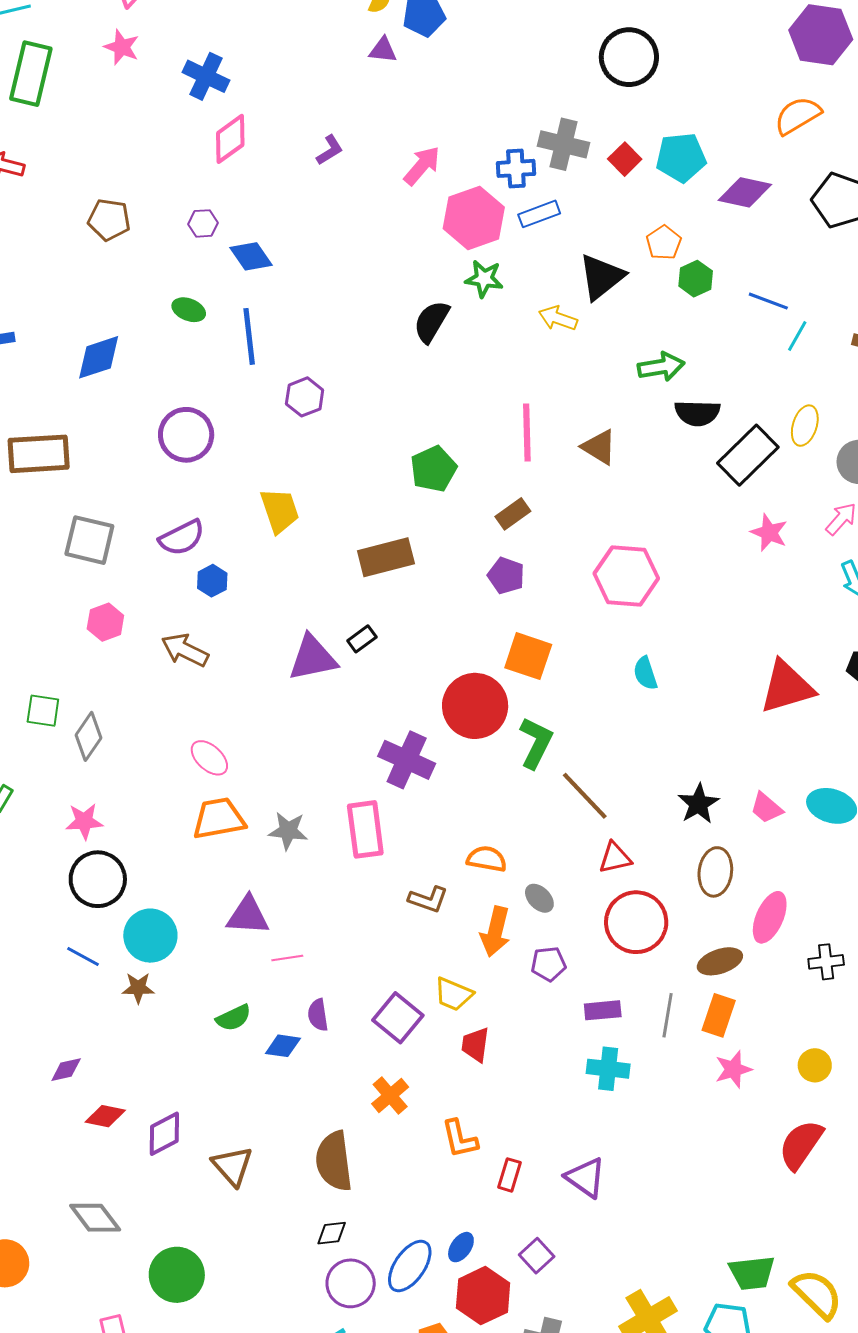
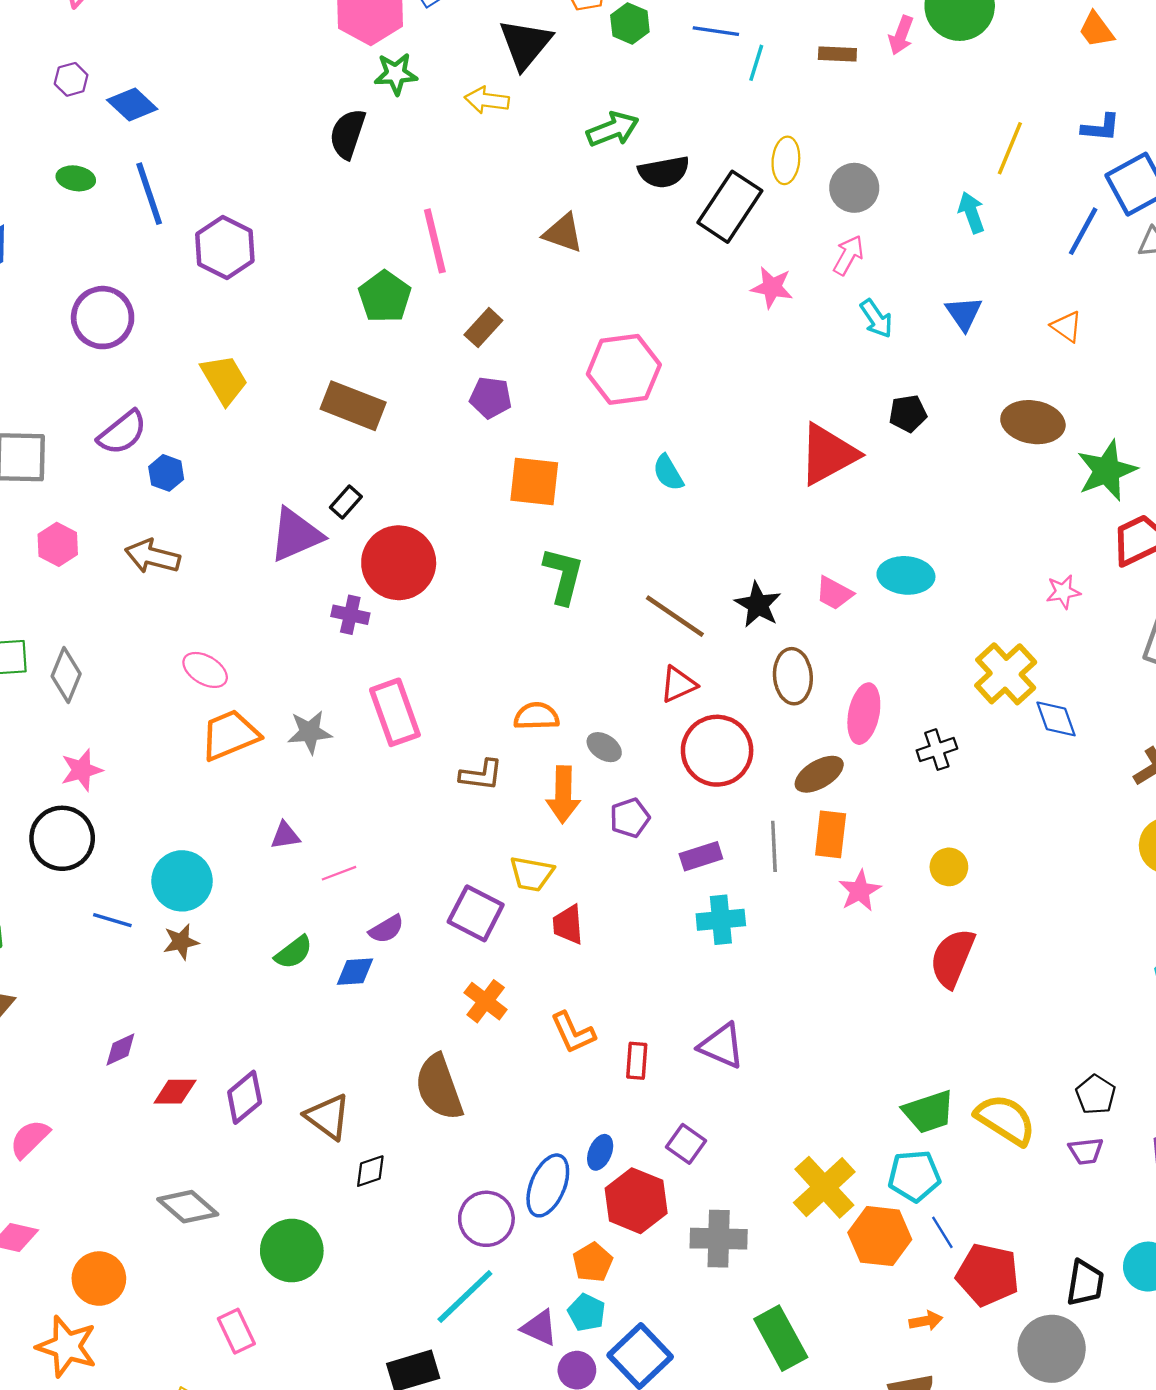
purple hexagon: (305, 397) -> (225, 247), size x1.4
pink line: (527, 433) -> (435, 241), moved
brown rectangle: (386, 557) -> (353, 406), turned 48
red circle: (475, 706) -> (399, 563), moved
purple cross: (407, 760) -> (350, 615), moved, size x0.6
brown line: (585, 796) -> (675, 616), moved
black circle: (98, 879) -> (62, 838), moved
purple triangle: (248, 915) -> (285, 835), size x0.6
purple semicircle: (318, 1015) -> (386, 929), turned -100
black diamond: (332, 1233) -> (370, 1171), moved

